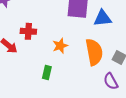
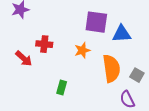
orange star: (60, 46) -> (82, 50), moved

